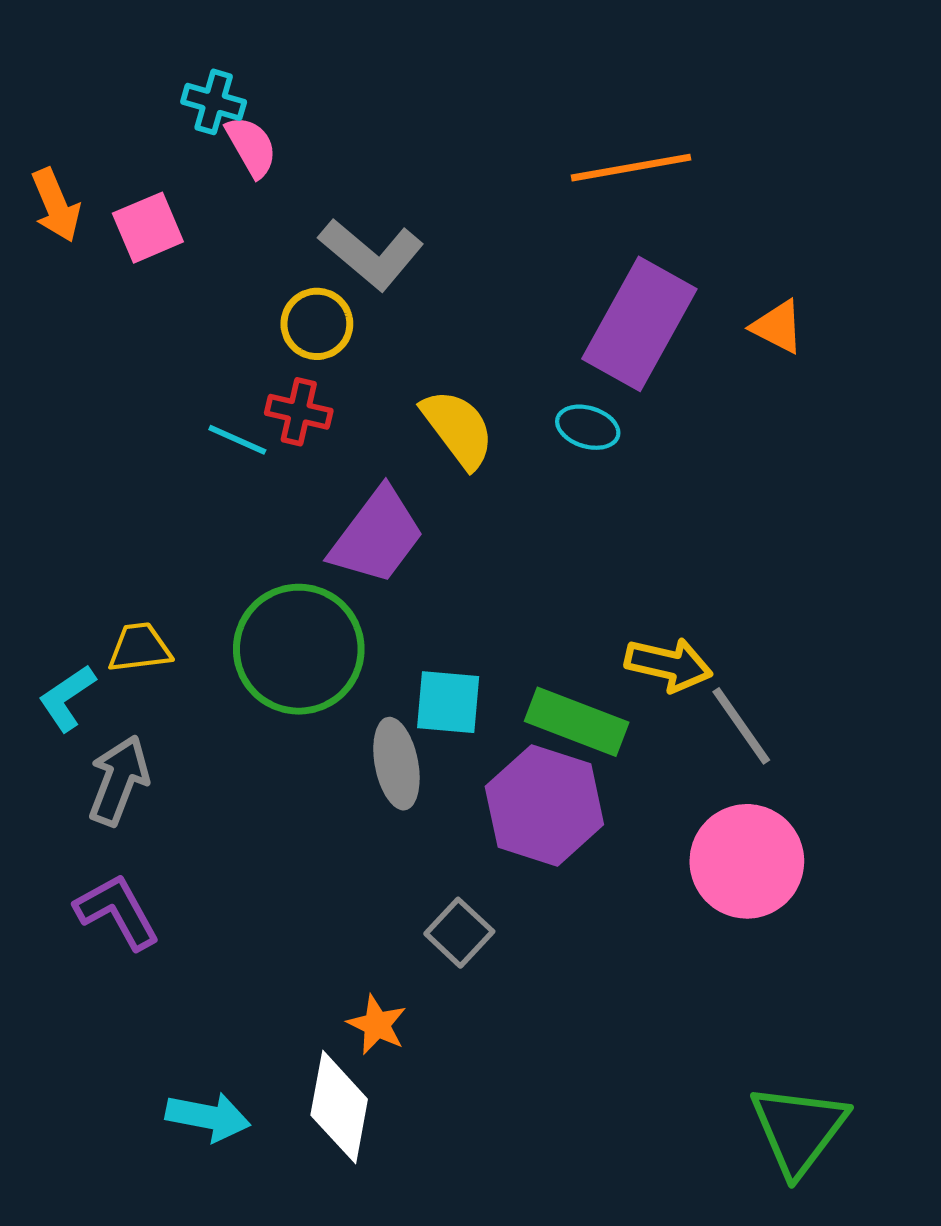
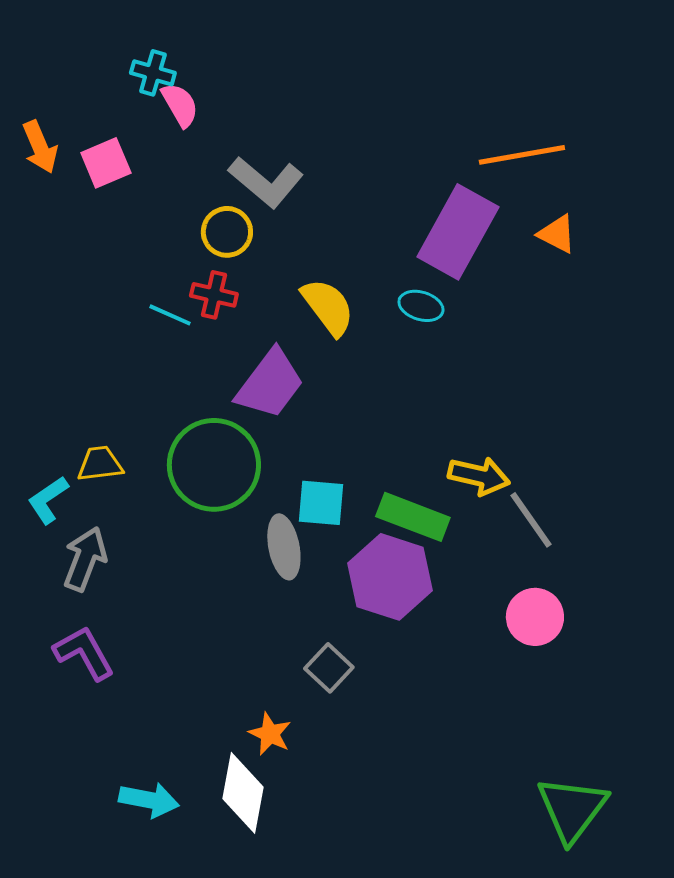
orange line: (631, 168) -> (522, 155), moved
pink circle: (747, 861) -> (535, 617), size x0.7

